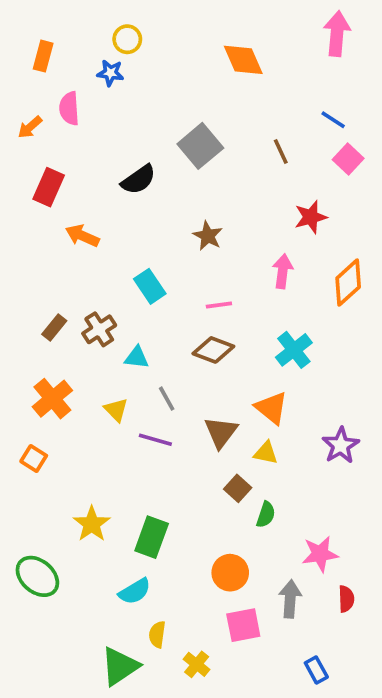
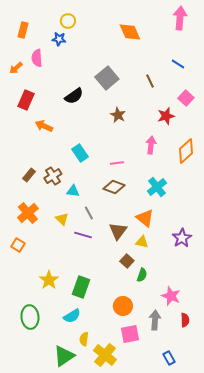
pink square: (348, 159) -> (186, 98), moved
brown star: (208, 236) -> (118, 115), moved
pink star: (320, 554) -> (171, 296), turned 30
green ellipse: (37, 576) -> (30, 317), moved, turned 45
yellow cross: (197, 664) -> (105, 355), size x1.6

